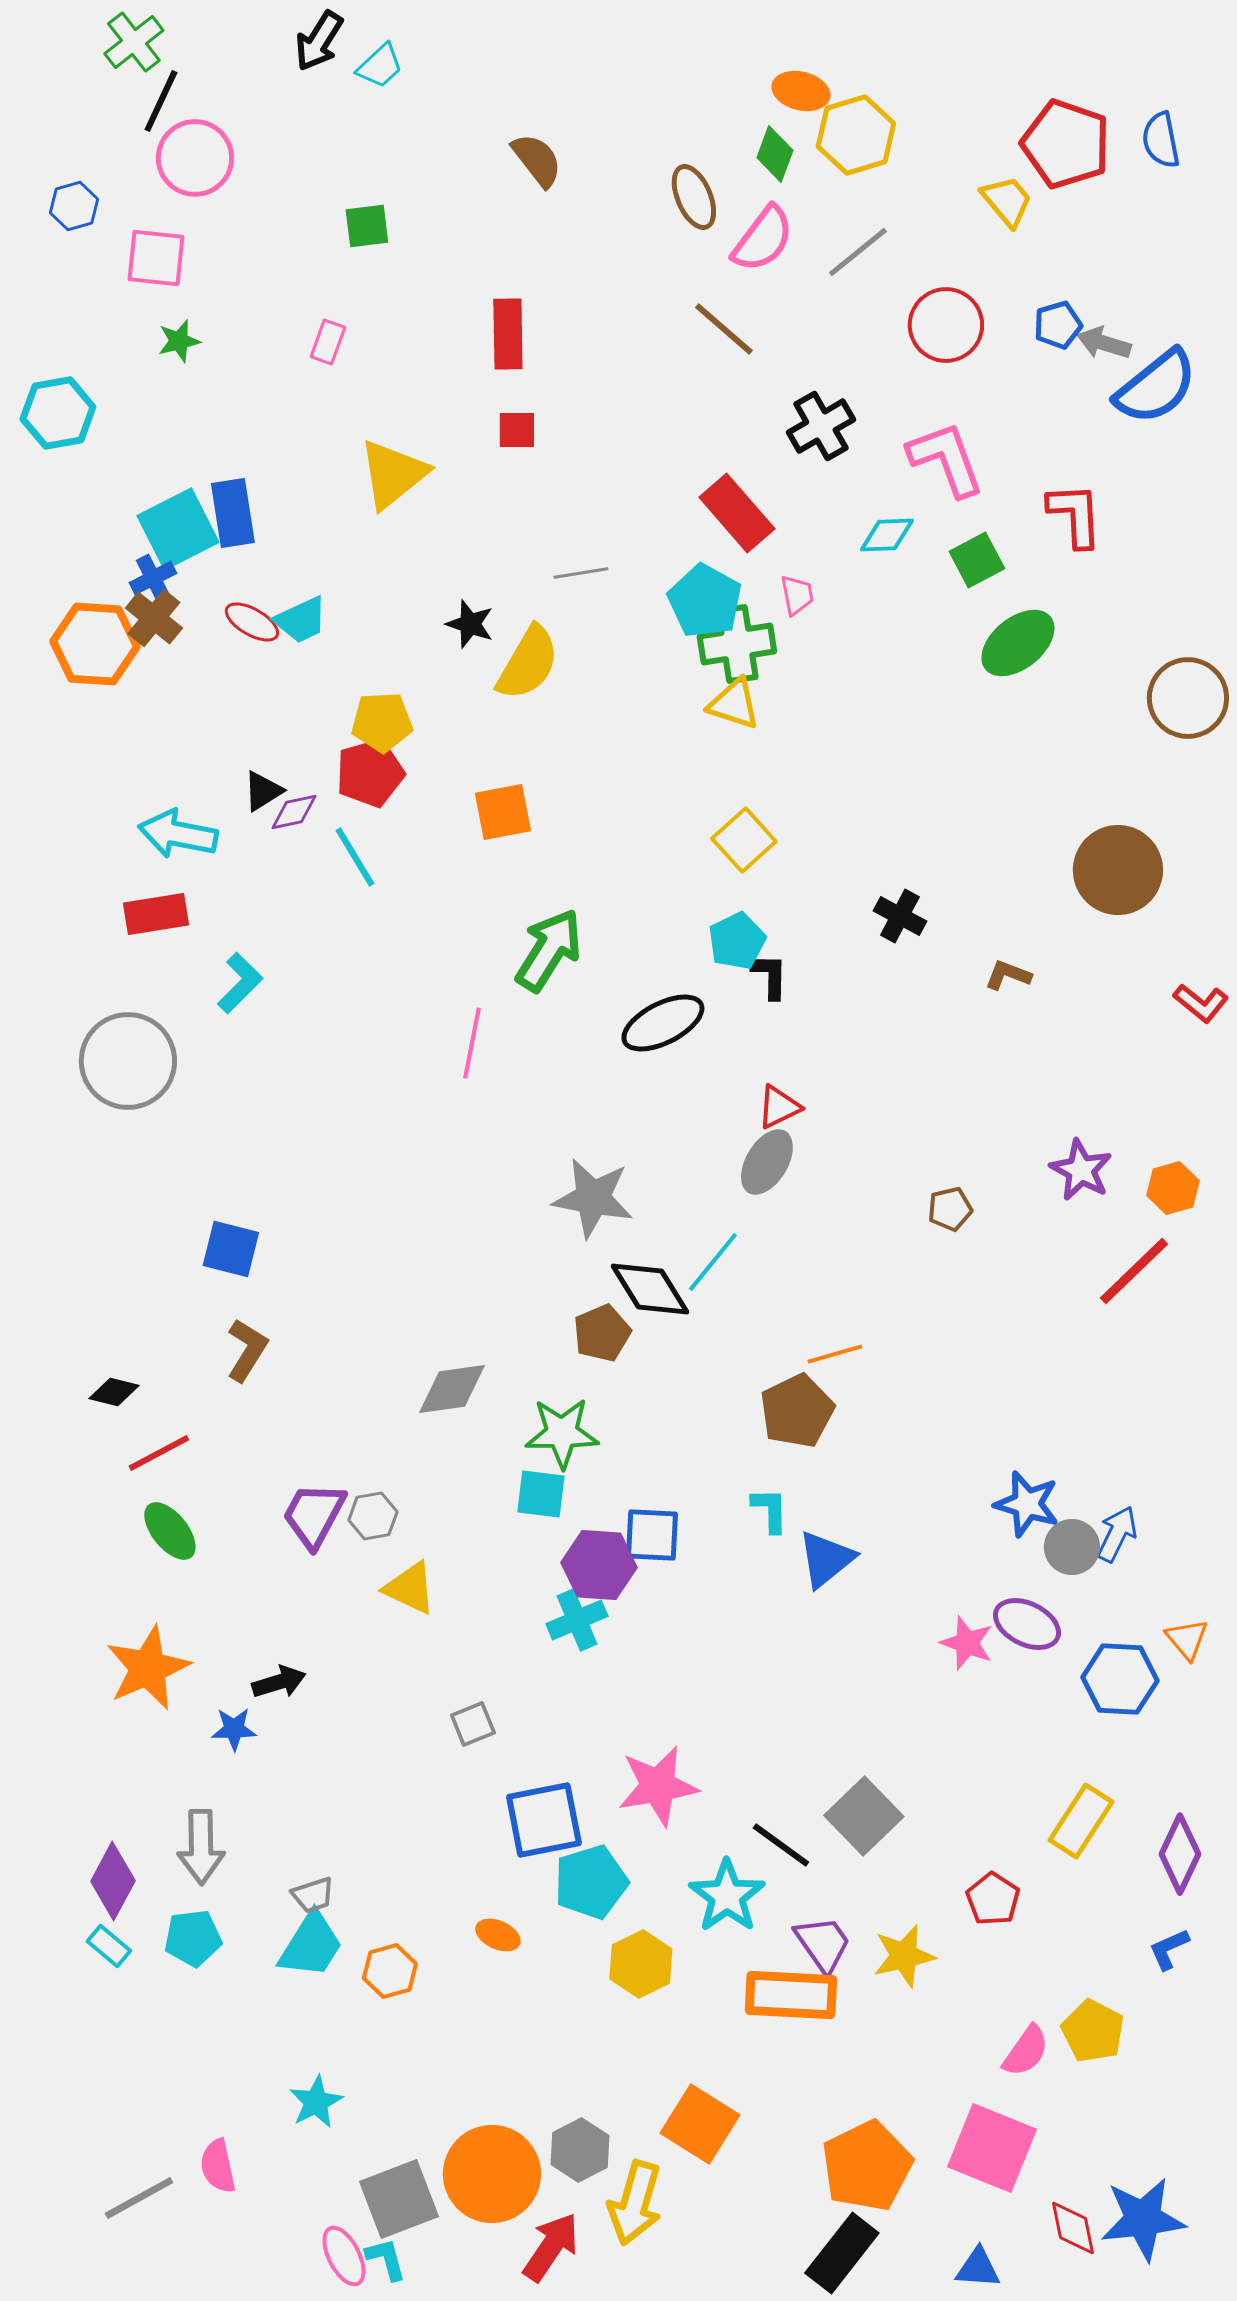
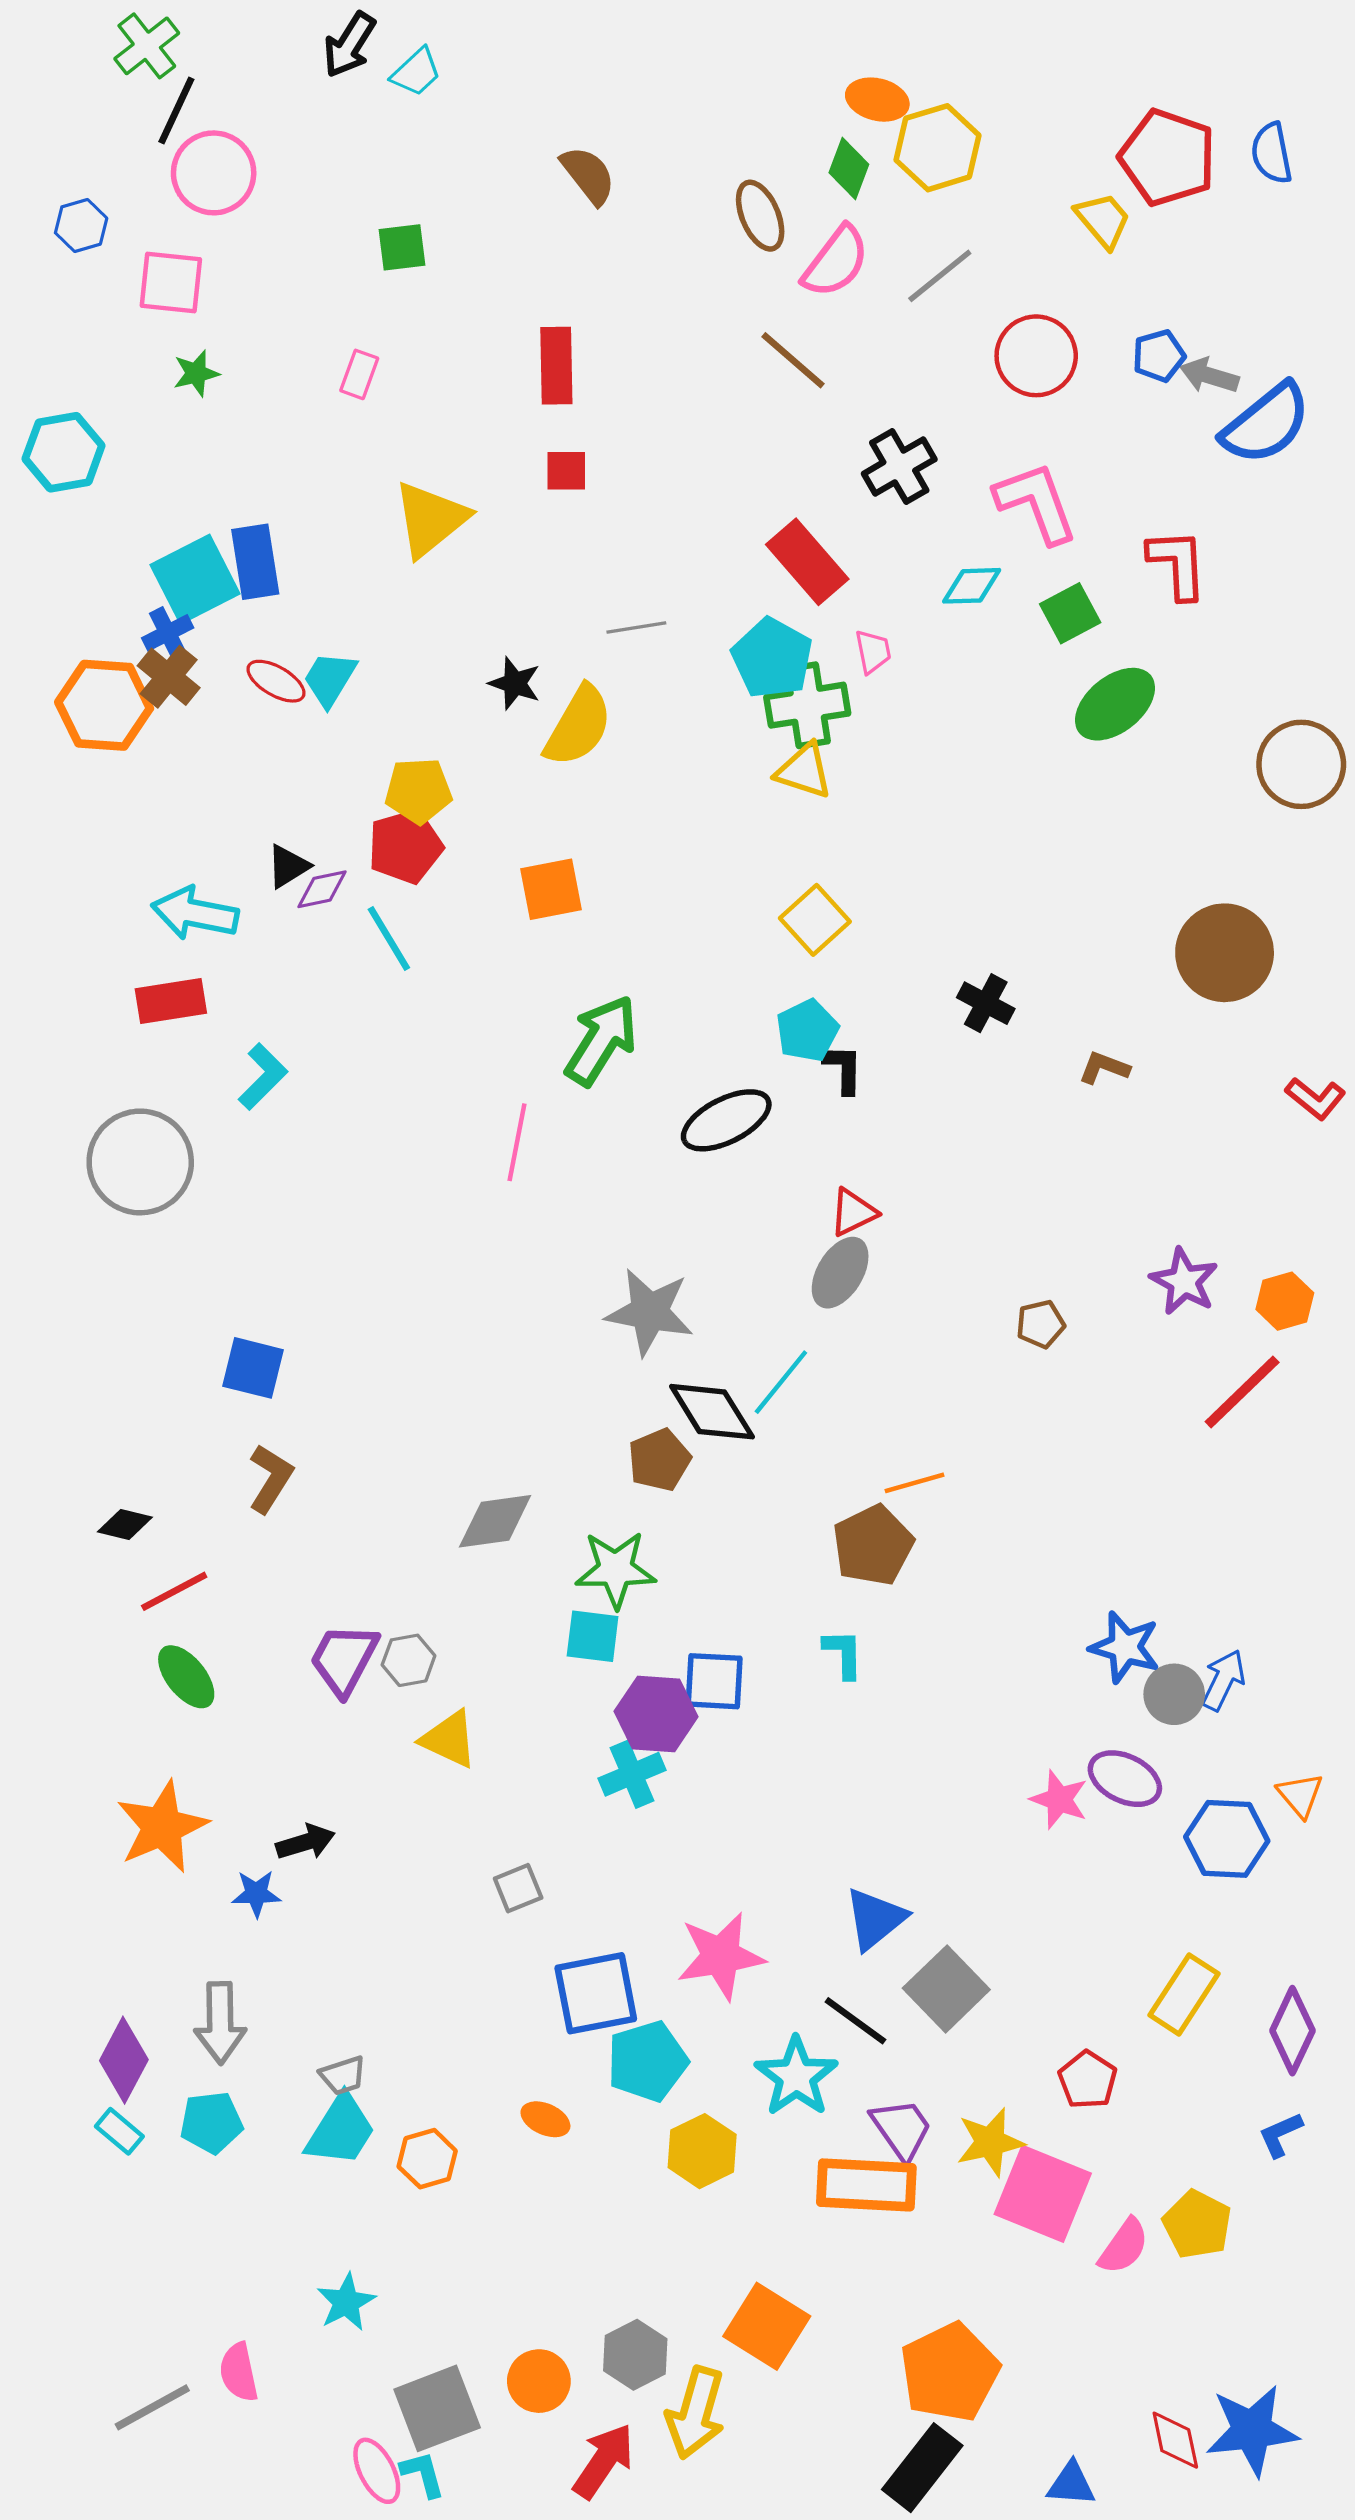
cyan trapezoid: (301, 620) -> (330, 679), turned 146
blue triangle: (826, 1559) -> (875, 1919), moved
pink square: (992, 2148) -> (1043, 2194), moved
orange circle: (492, 2174) -> (539, 2381), size x0.6

